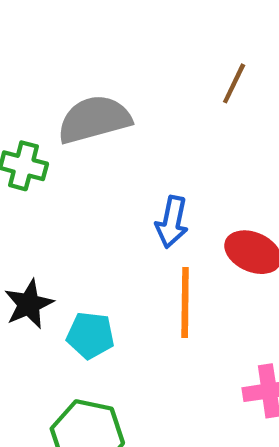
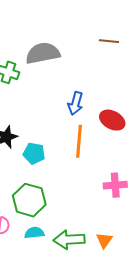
brown line: (234, 83) -> (109, 41), turned 66

